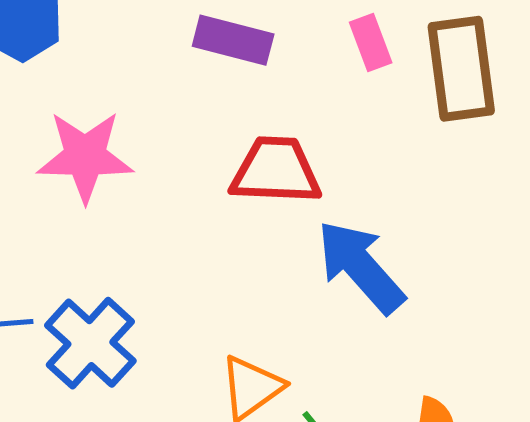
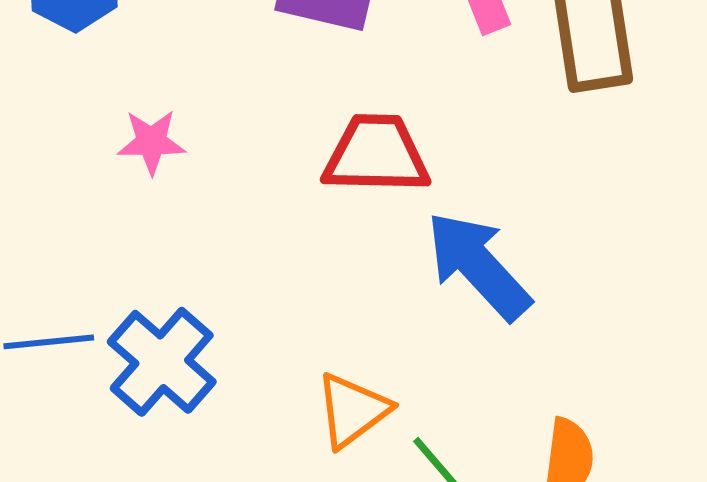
pink star: (85, 156) -> (151, 142), size x0.6

